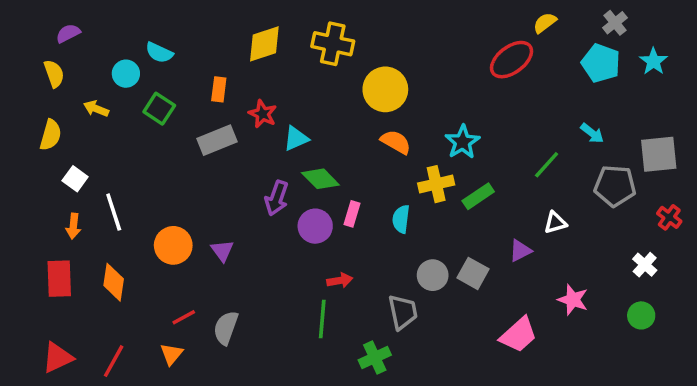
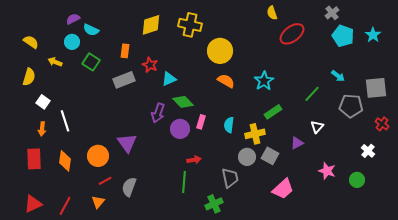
yellow semicircle: (545, 23) -> (272, 13), moved, turned -72
gray cross: (615, 23) -> (332, 13), moved
purple semicircle: (68, 33) -> (73, 19), moved
yellow semicircle: (54, 74) -> (31, 42), turned -35
yellow cross: (436, 184) -> (255, 134), moved
white triangle: (555, 223) -> (317, 127), turned -32
orange circle: (173, 245) -> (98, 156), moved
purple triangle: (222, 251) -> (127, 143), size x1.5
green circle: (641, 315) -> (357, 180), moved
pink trapezoid: (519, 335) -> (283, 189), moved

